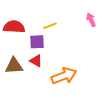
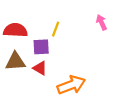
yellow line: (50, 26) -> (56, 29), turned -48
brown triangle: (14, 66) -> (15, 61), moved

